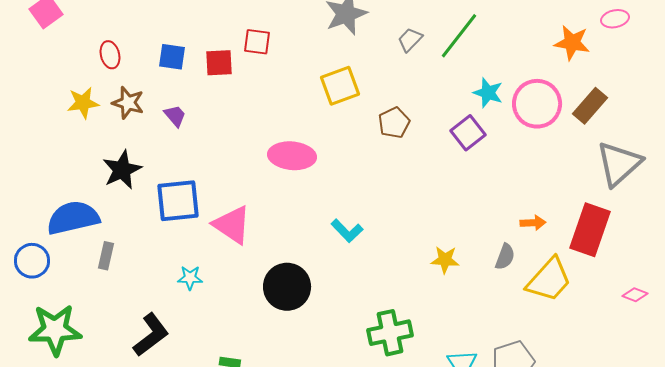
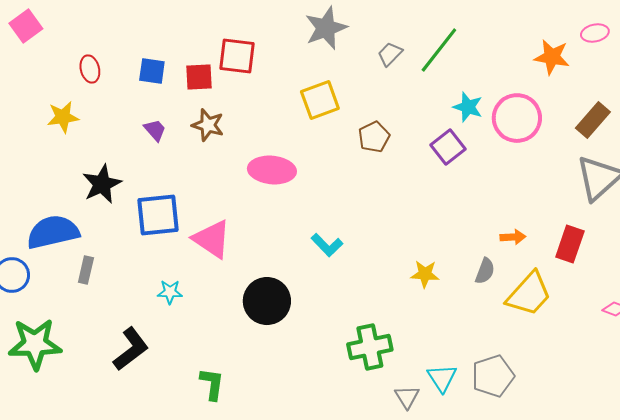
red square: (257, 42) -> (237, 56), size x1.4
brown star: (128, 103) -> (208, 125), moved
brown rectangle: (590, 106) -> (593, 120), moved
red rectangle: (590, 230) -> (570, 244), size x0.7

